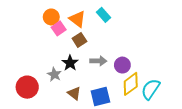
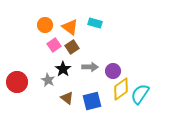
cyan rectangle: (104, 15) -> (95, 23), turned -32
pink square: (59, 28) -> (54, 45), moved
red circle: (27, 87) -> (17, 82), moved

